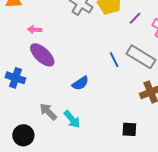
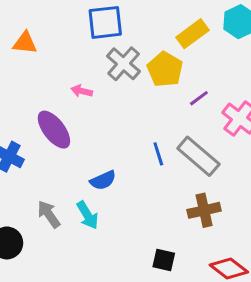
pink arrow: (35, 30) -> (82, 91), moved
cyan arrow: (72, 119) -> (87, 215), moved

